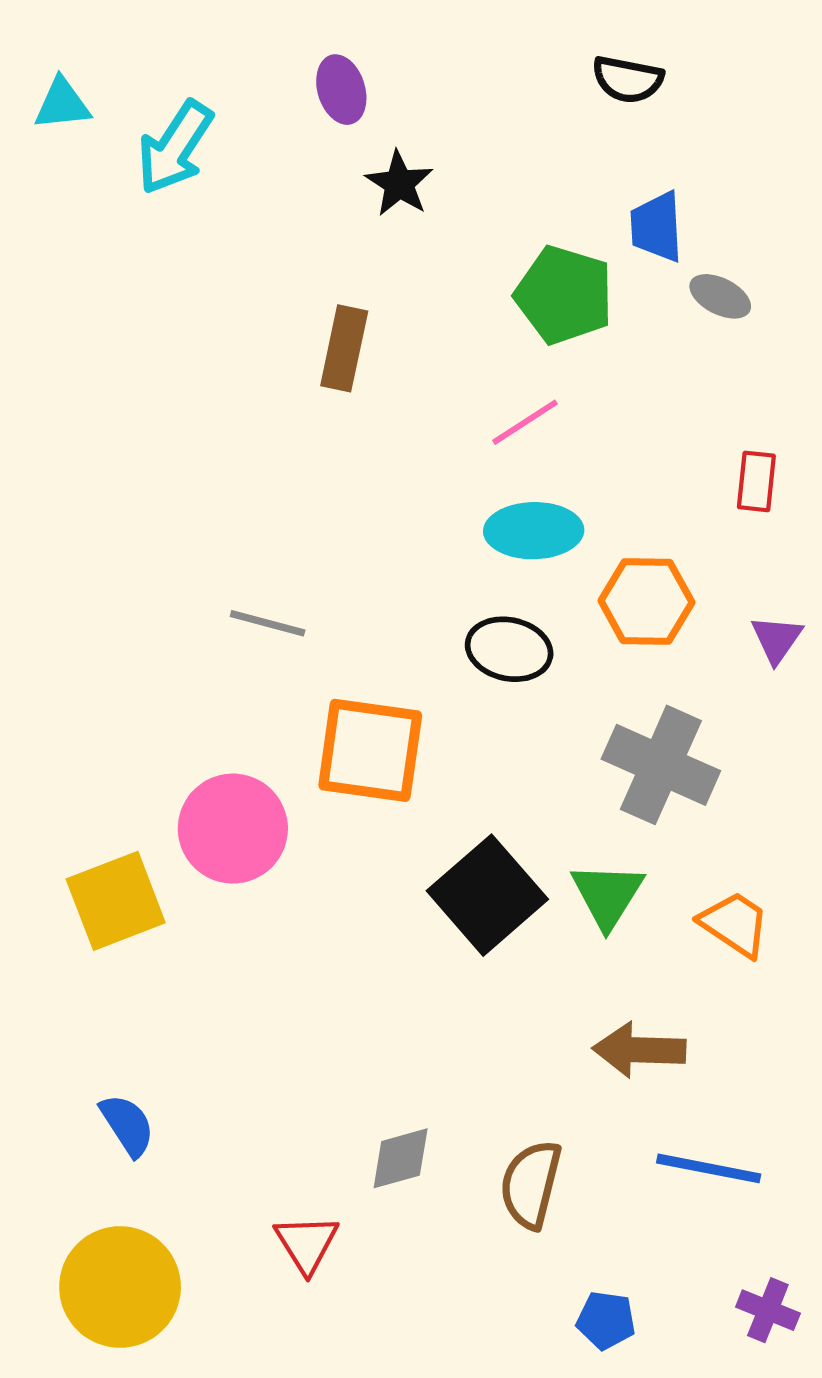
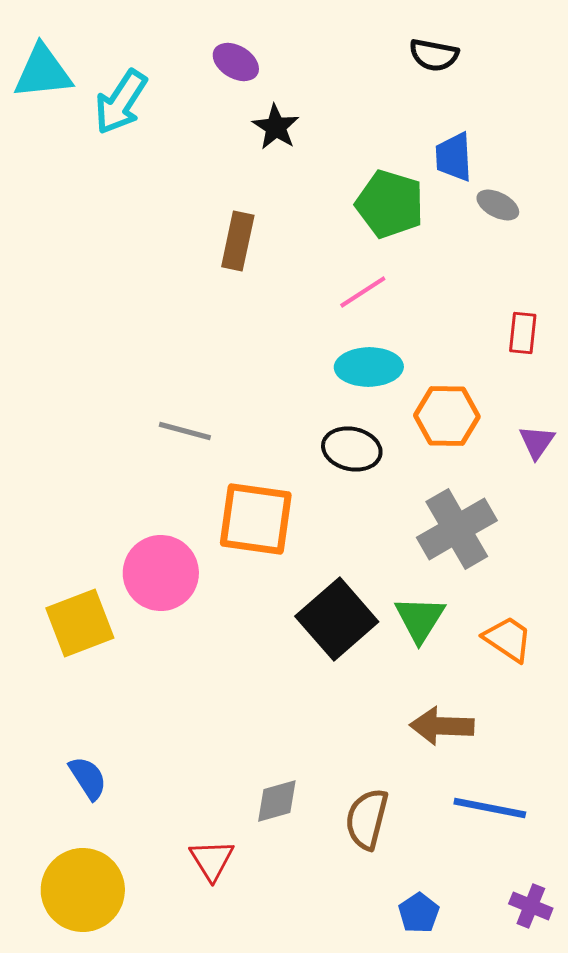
purple ellipse: (341, 90) -> (236, 62), turned -42
cyan triangle: (62, 104) -> (43, 72), size x1.5
gray cross: (661, 765) -> (457, 529), turned 36
blue pentagon: (606, 1320) -> (419, 913), turned 30

